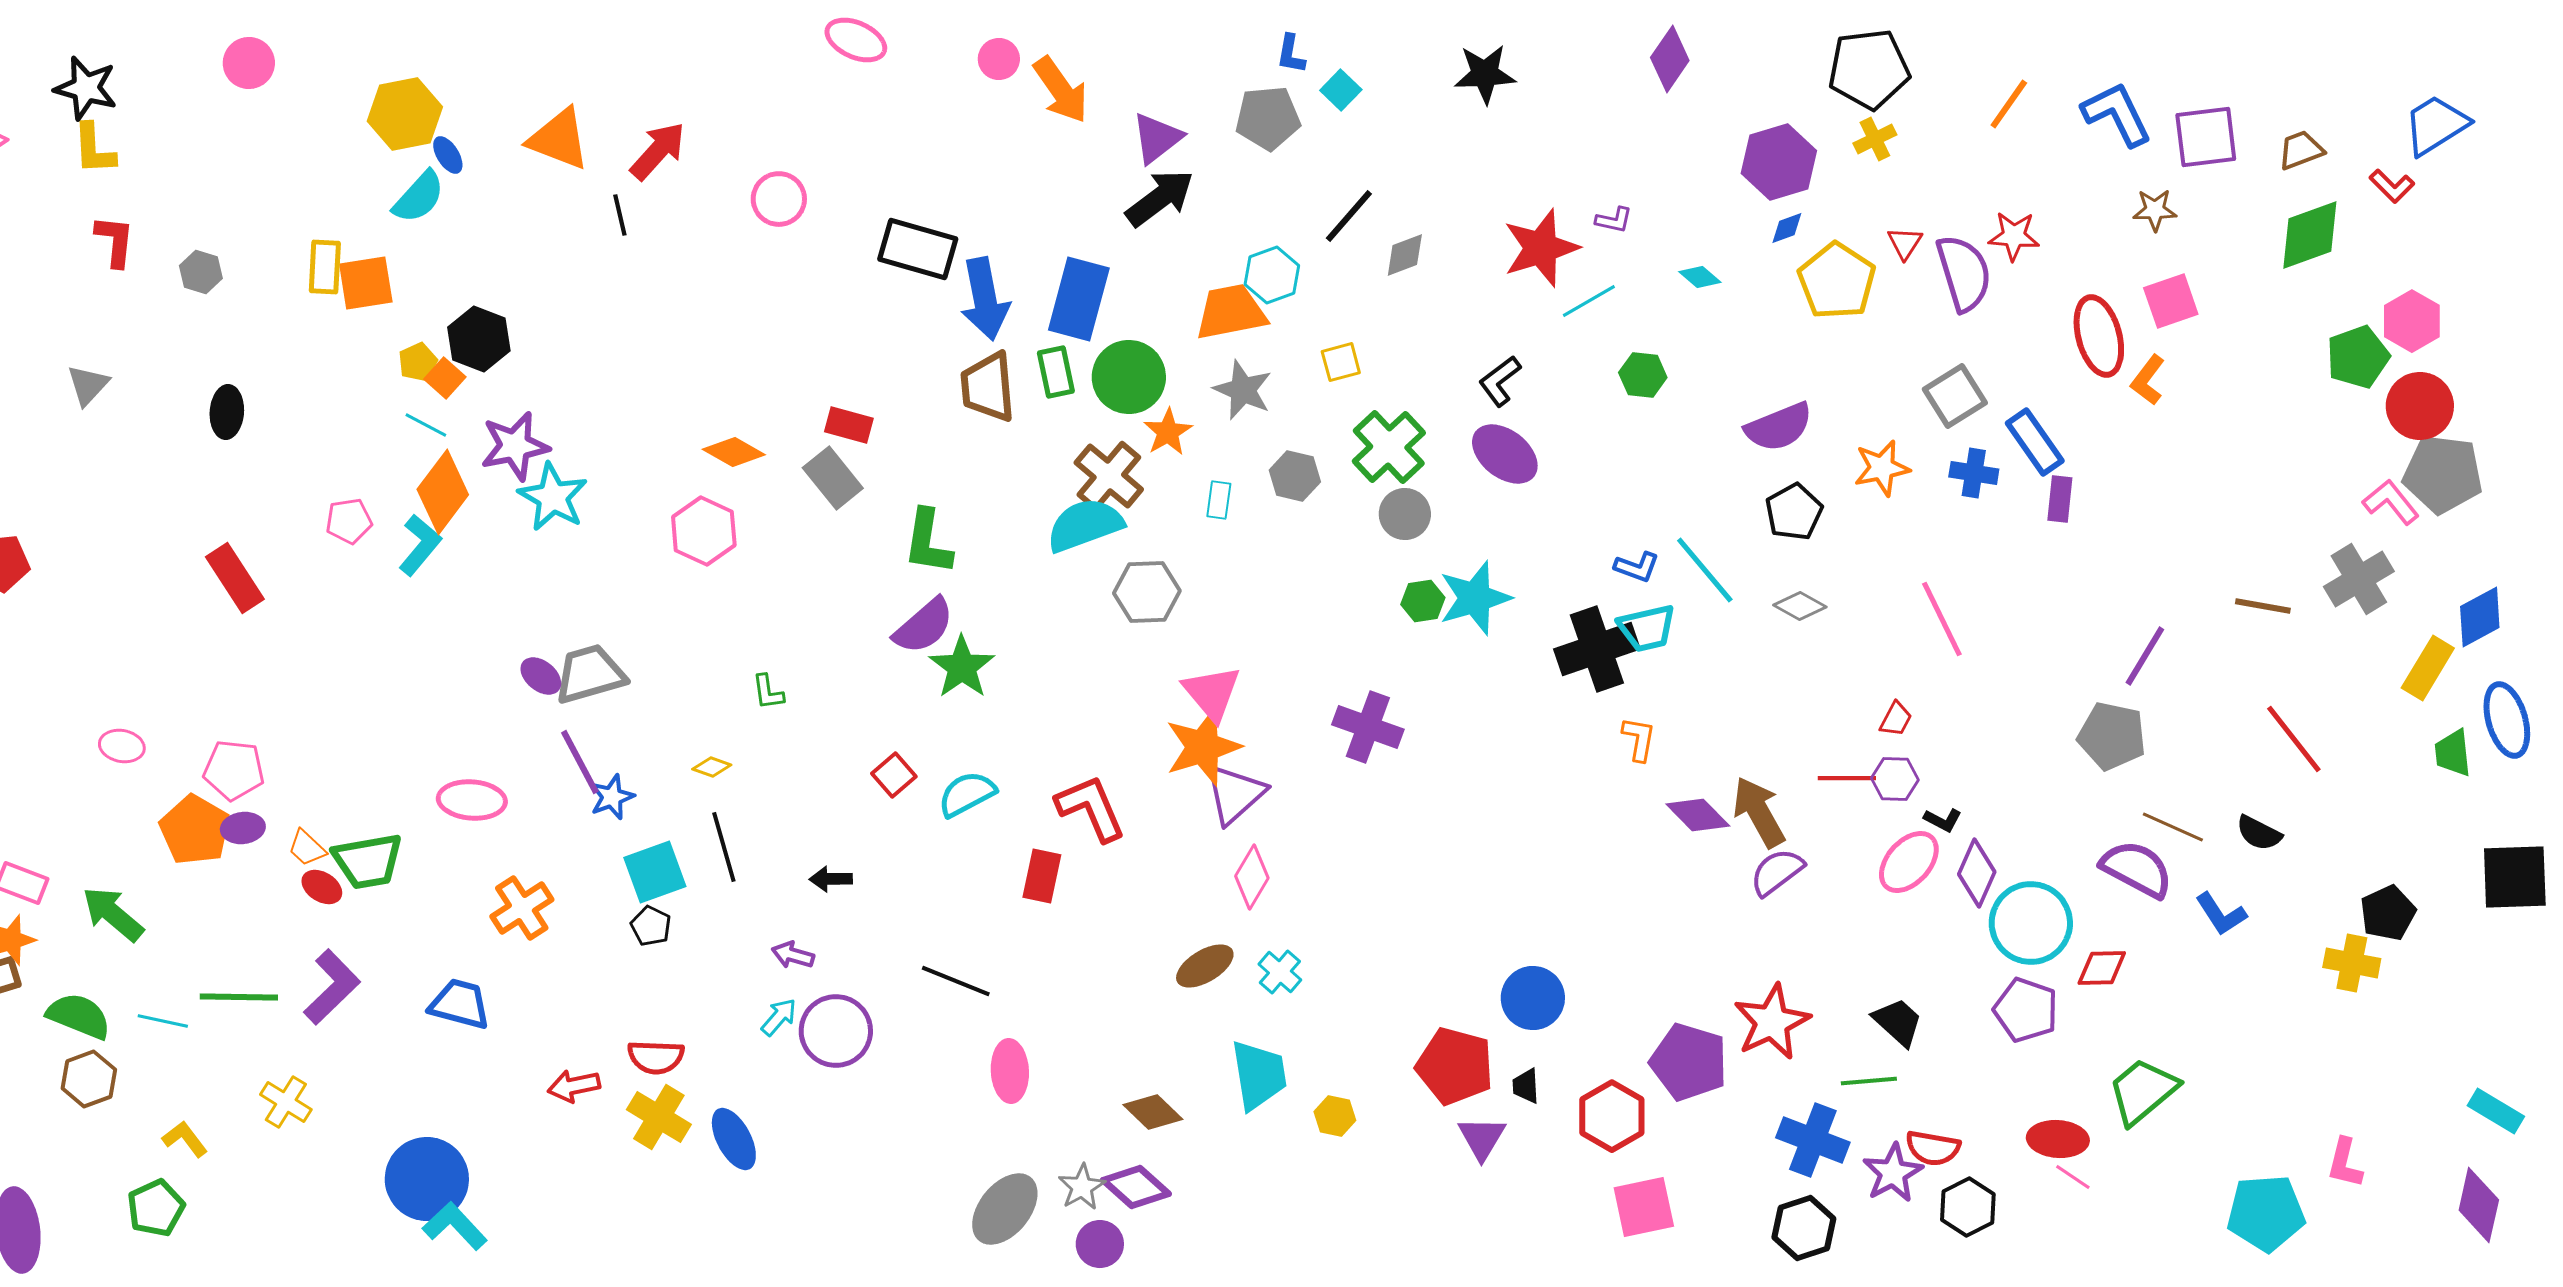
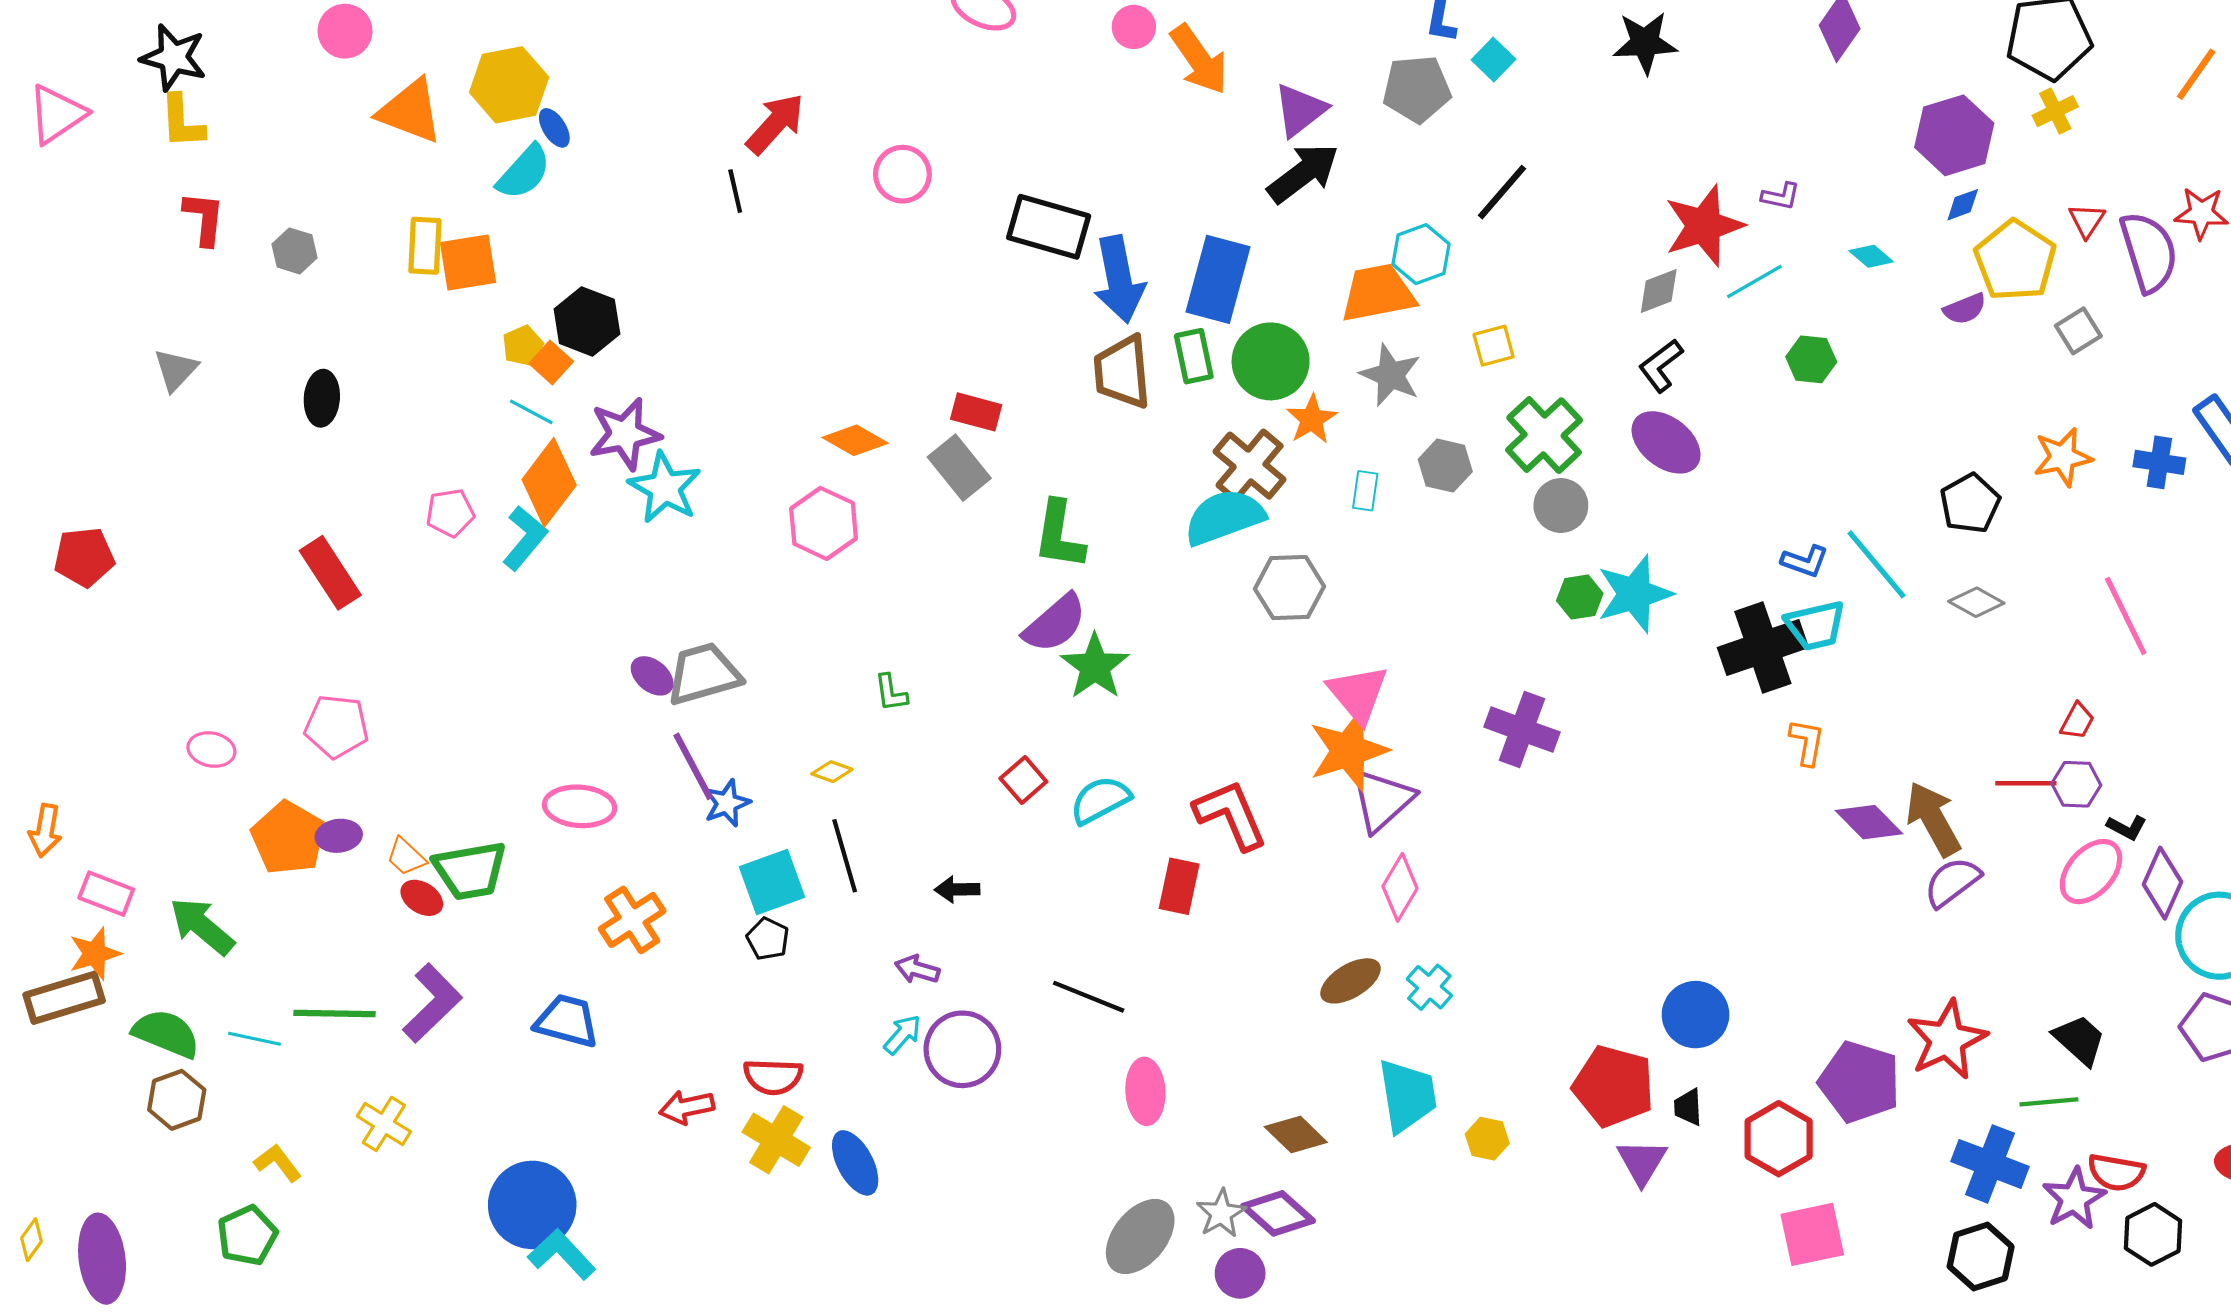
orange triangle: (559, 139) -> (410, 111), moved
gray diamond: (1405, 255) -> (1659, 291), moved
gray square: (1955, 396) -> (2078, 331), moved, size x0.7
purple semicircle: (1779, 427) -> (1965, 309), moved, size x0.6
pink pentagon: (234, 770) -> (337, 726), moved

